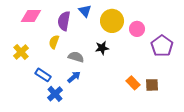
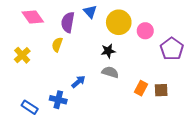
pink diamond: (31, 16) -> (33, 17), turned 55
gray semicircle: (76, 57) -> (110, 72), moved
blue rectangle: (43, 75) -> (30, 107), moved
orange rectangle: (133, 83) -> (141, 88), turned 72
blue cross: (55, 94) -> (58, 100), turned -35

